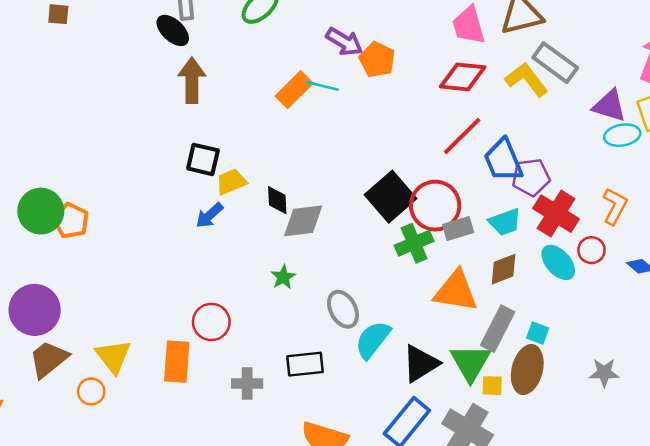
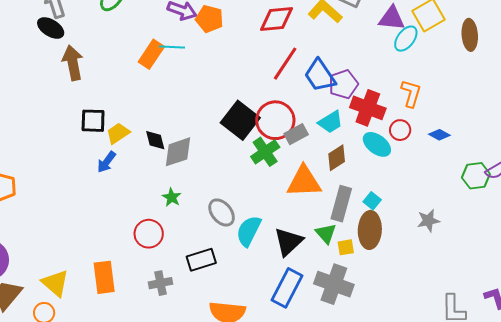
cyan ellipse: (622, 135) -> (406, 39), turned -32
red circle: (211, 322) -> (149, 234), moved
cyan square: (538, 333) -> (372, 201), turned 30
green triangle: (470, 363) -> (326, 233), size x0.7

